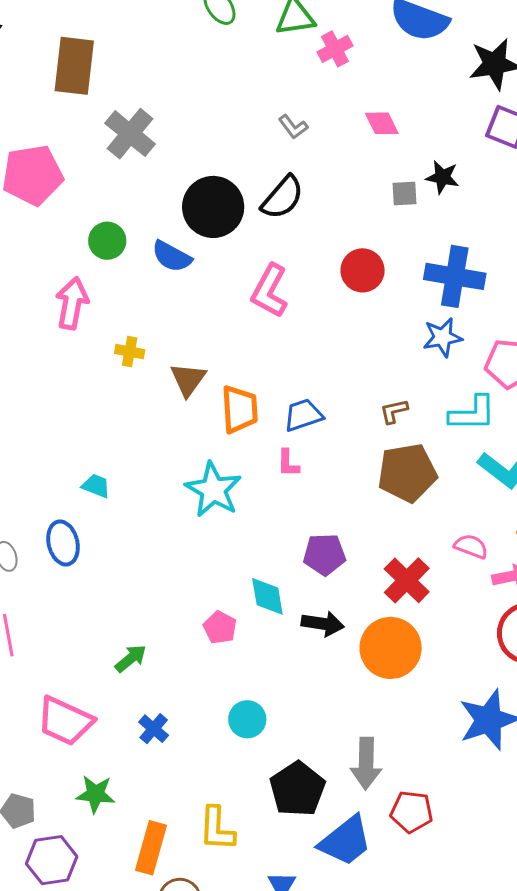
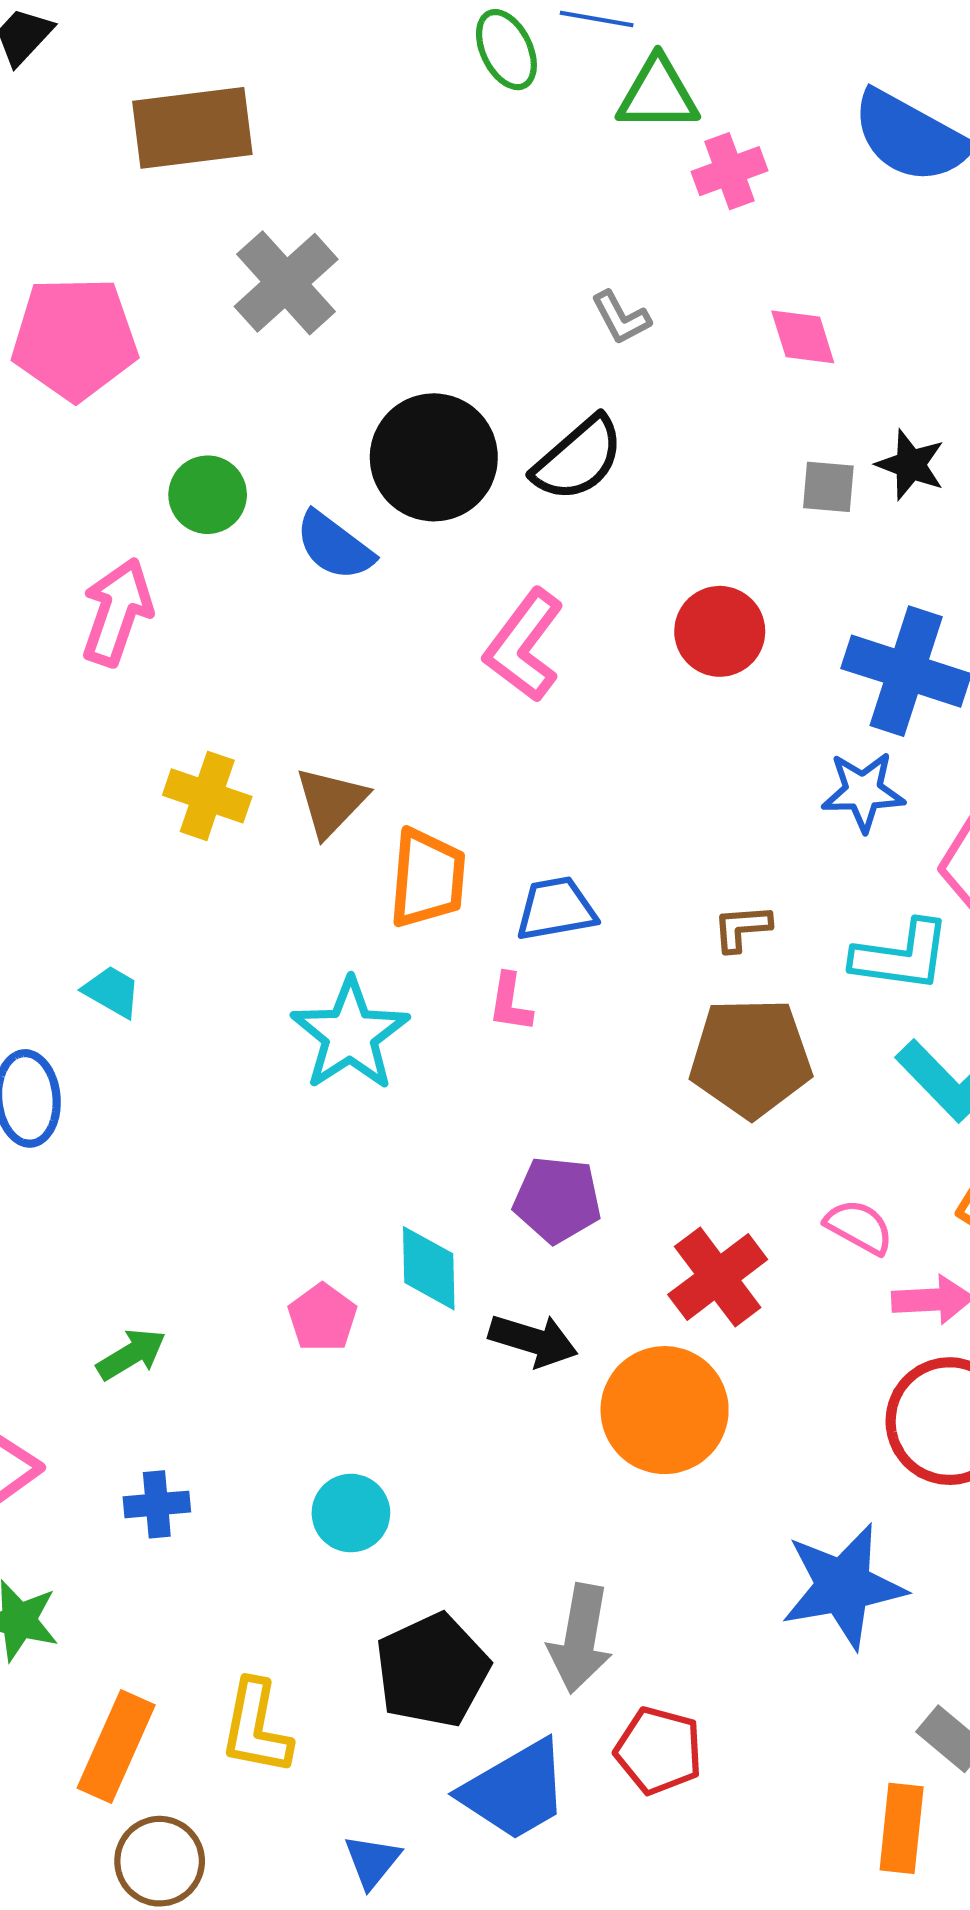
brown rectangle: (74, 66) -> (192, 128), turned 68
yellow cross: (130, 352) -> (207, 796), moved, size x1.4
blue cross: (154, 729) -> (157, 1504), turned 36

